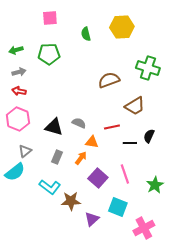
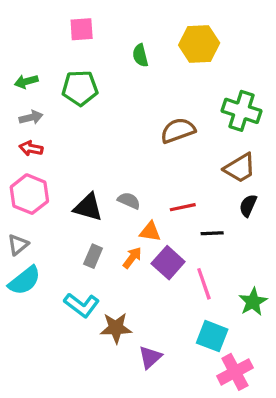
brown trapezoid: (135, 106) -> (240, 168), moved
black semicircle: (149, 136) -> (248, 206), moved
gray triangle: (25, 151) -> (18, 245), moved
purple square: (98, 178) -> (168, 263), moved
cyan square: (118, 207) -> (212, 336), moved

